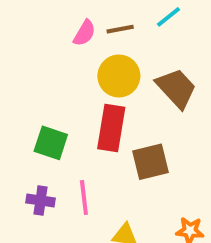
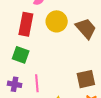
red rectangle: (111, 128) -> (26, 24), moved
brown square: (151, 162) -> (86, 79), moved

